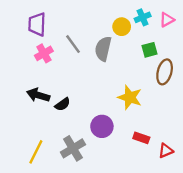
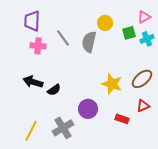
cyan cross: (143, 17) -> (147, 39), moved
green square: (149, 50) -> (129, 33), moved
pink cross: (44, 53) -> (38, 46), turned 35
brown ellipse: (165, 72) -> (142, 79), moved, turned 35
red triangle: (166, 151) -> (143, 106), moved

